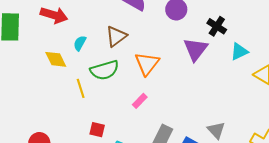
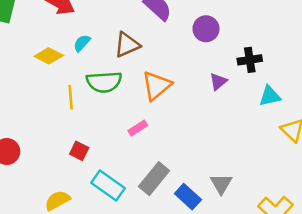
black cross: (217, 26) -> (250, 60), turned 36
purple triangle: (196, 49) -> (218, 81), size x0.6
yellow diamond: (56, 59) -> (49, 56), turned -50

